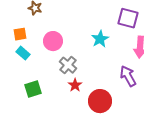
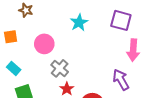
cyan star: (100, 39) -> (79, 22), moved
cyan rectangle: (23, 53) -> (14, 68), moved

